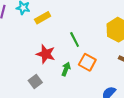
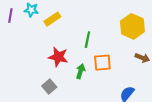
green line: (75, 39) -> (87, 40), turned 42
orange square: (87, 62) -> (102, 63), turned -30

